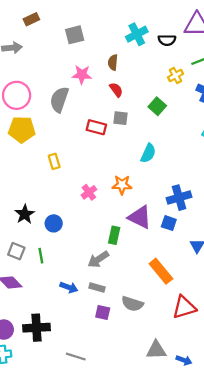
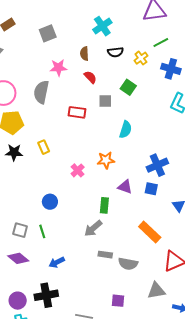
black semicircle: (167, 40) -> (115, 52), moved
gray square: (121, 118) -> (105, 101), moved
black star: (25, 214) -> (14, 152), moved, turned -30
purple triangle: (140, 217) -> (125, 187), size x0.7
blue arrow: (69, 287) -> (57, 262), moved, turned 140
gray rectangle: (97, 287) -> (105, 255), moved
purple square: (103, 313) -> (118, 301), moved
gray triangle: (156, 350) -> (156, 291), moved

